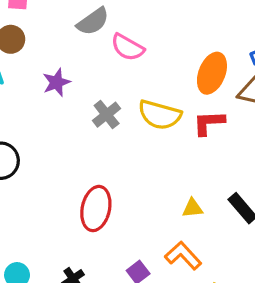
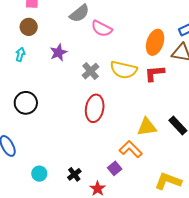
yellow triangle: (193, 208) -> (147, 127), size x1.5
red ellipse: (96, 209) -> (95, 108), moved
orange L-shape: (183, 256) -> (131, 149), moved

